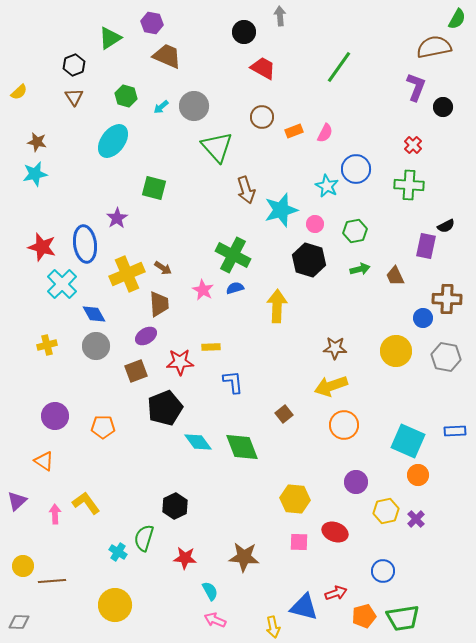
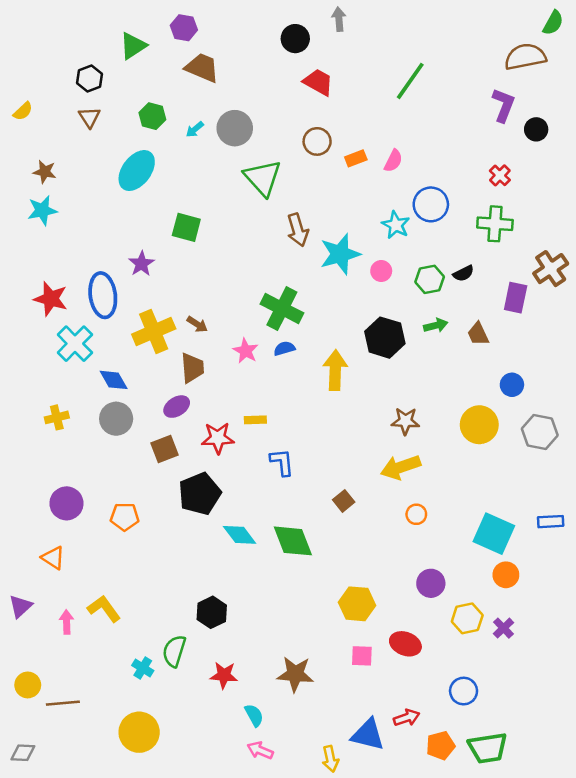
black semicircle: (446, 226) -> (464, 273), moved
black hexagon: (309, 260) -> (385, 338), moved
brown cross: (447, 299) -> (551, 269), moved, turned -36
orange circle: (344, 425) -> (416, 514), size x0.6

